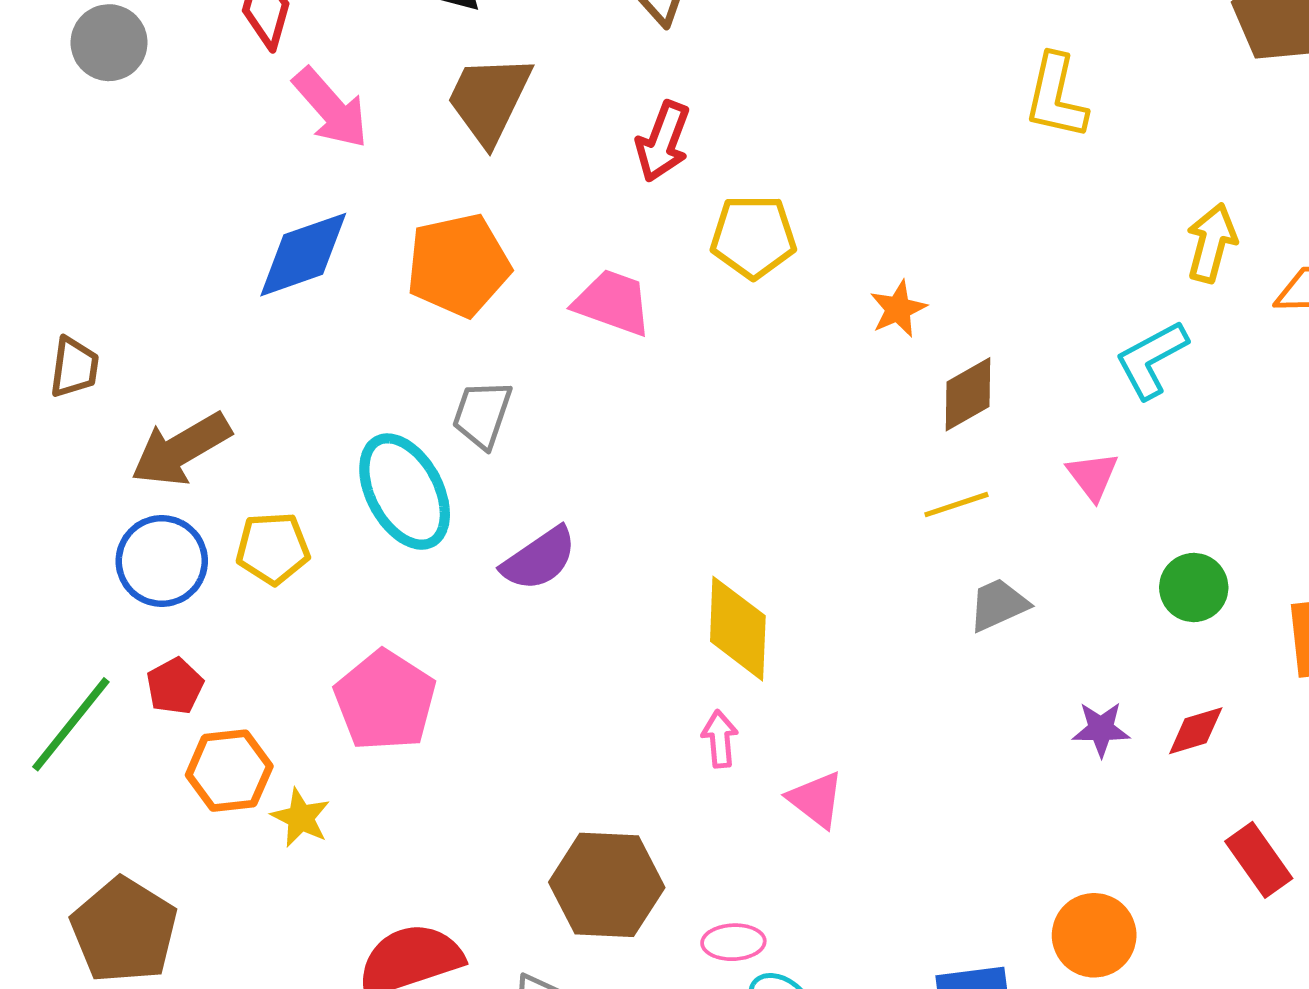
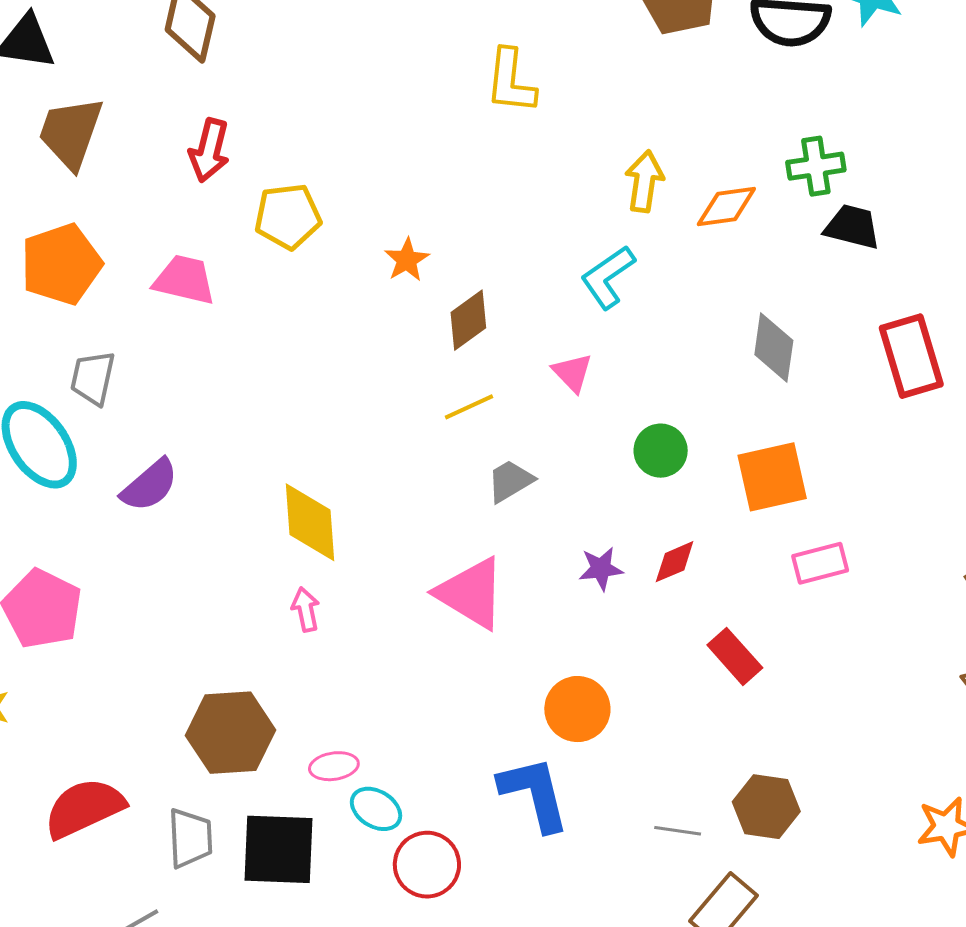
pink triangle: (816, 800) -> (471, 593), moved, size x1.6
orange circle: (1094, 935) -> (577, 709), moved

